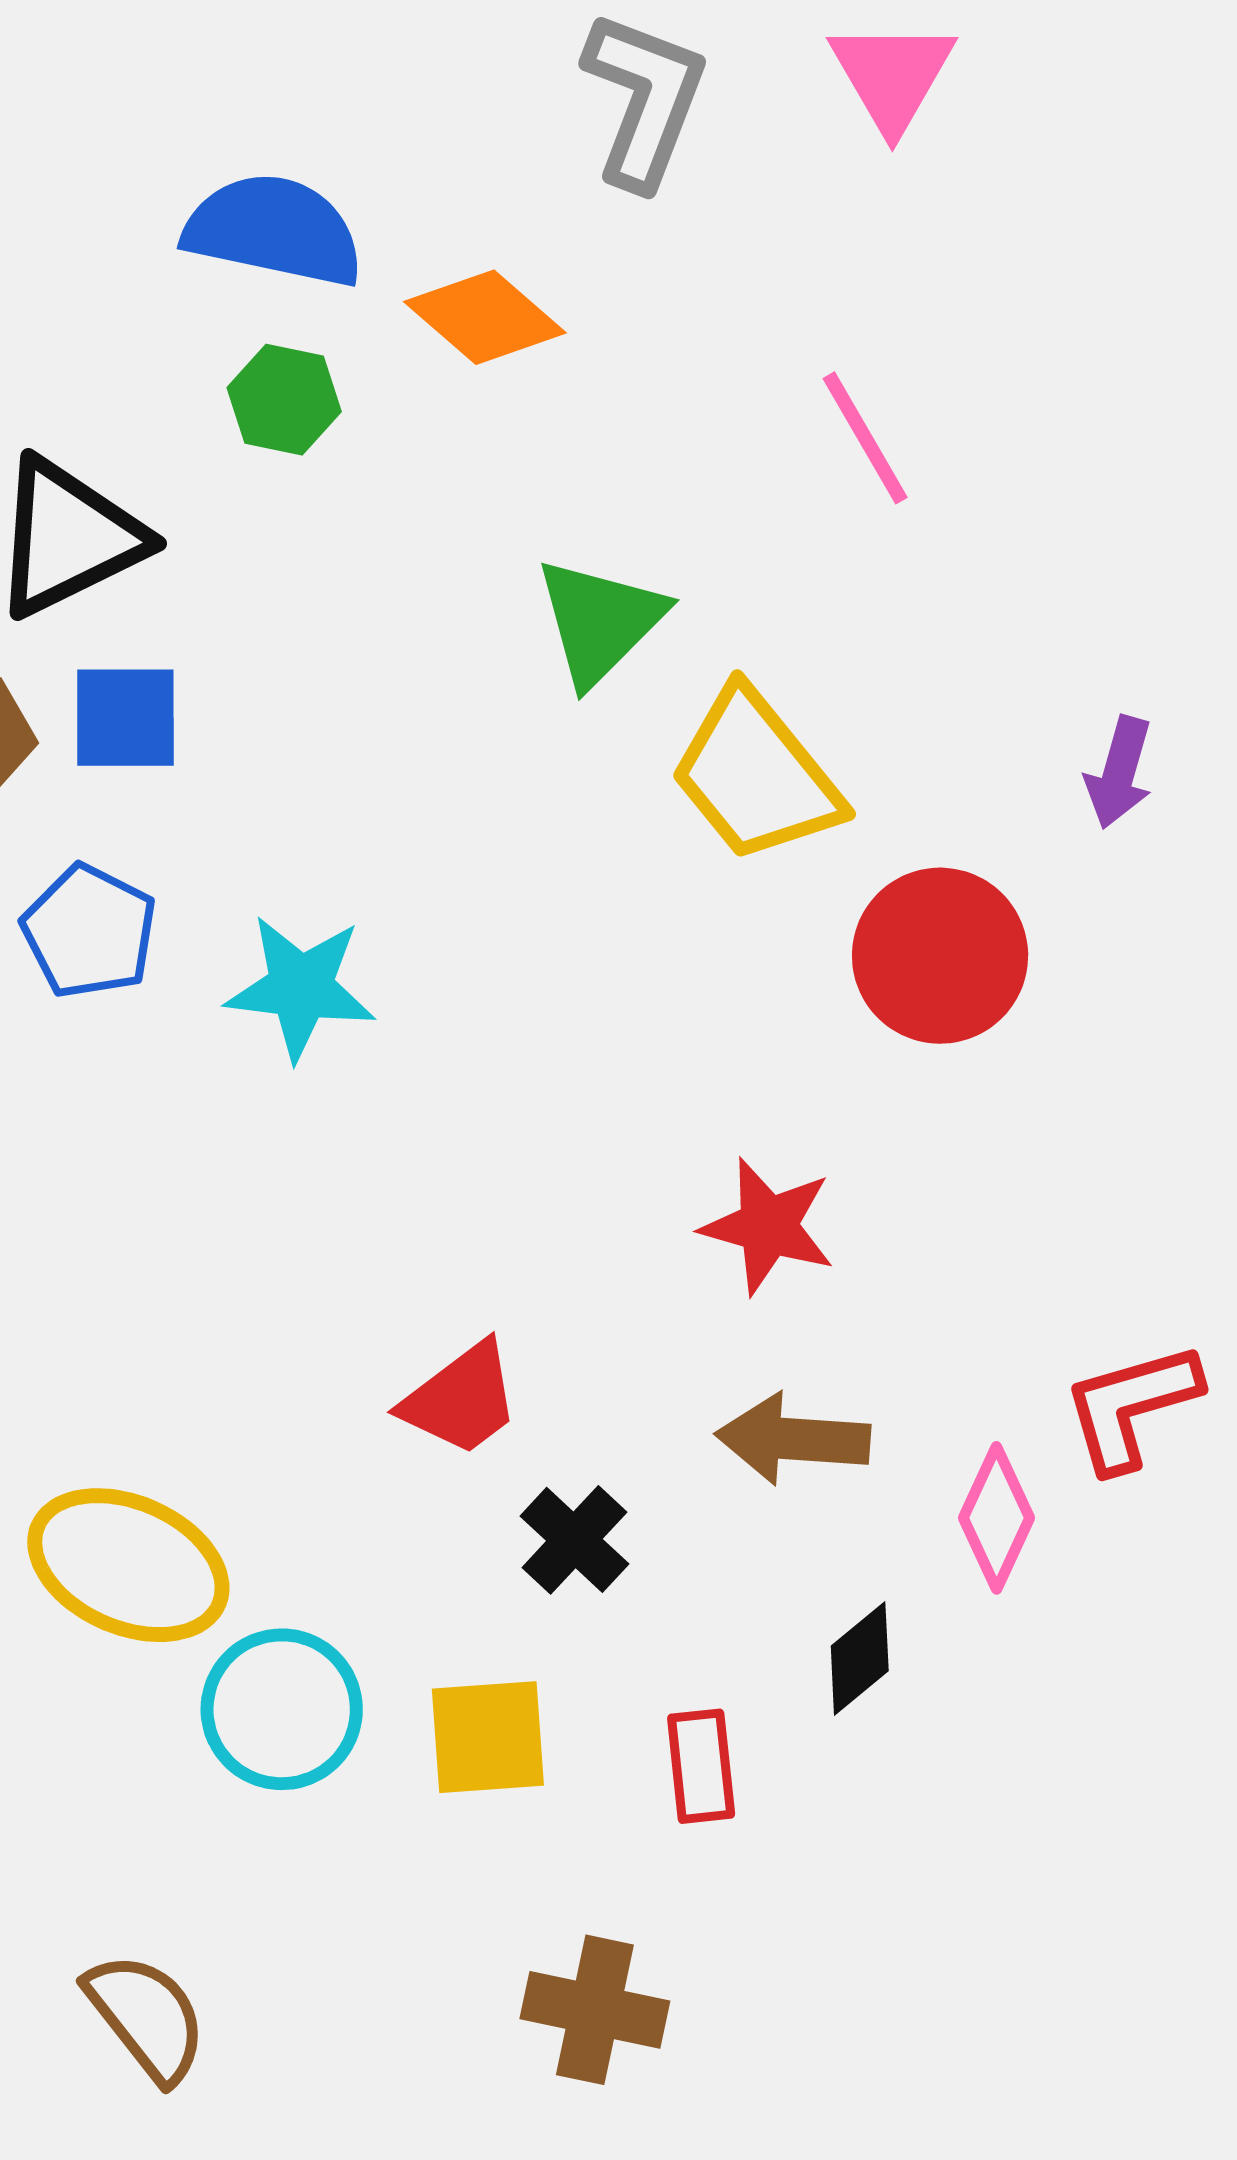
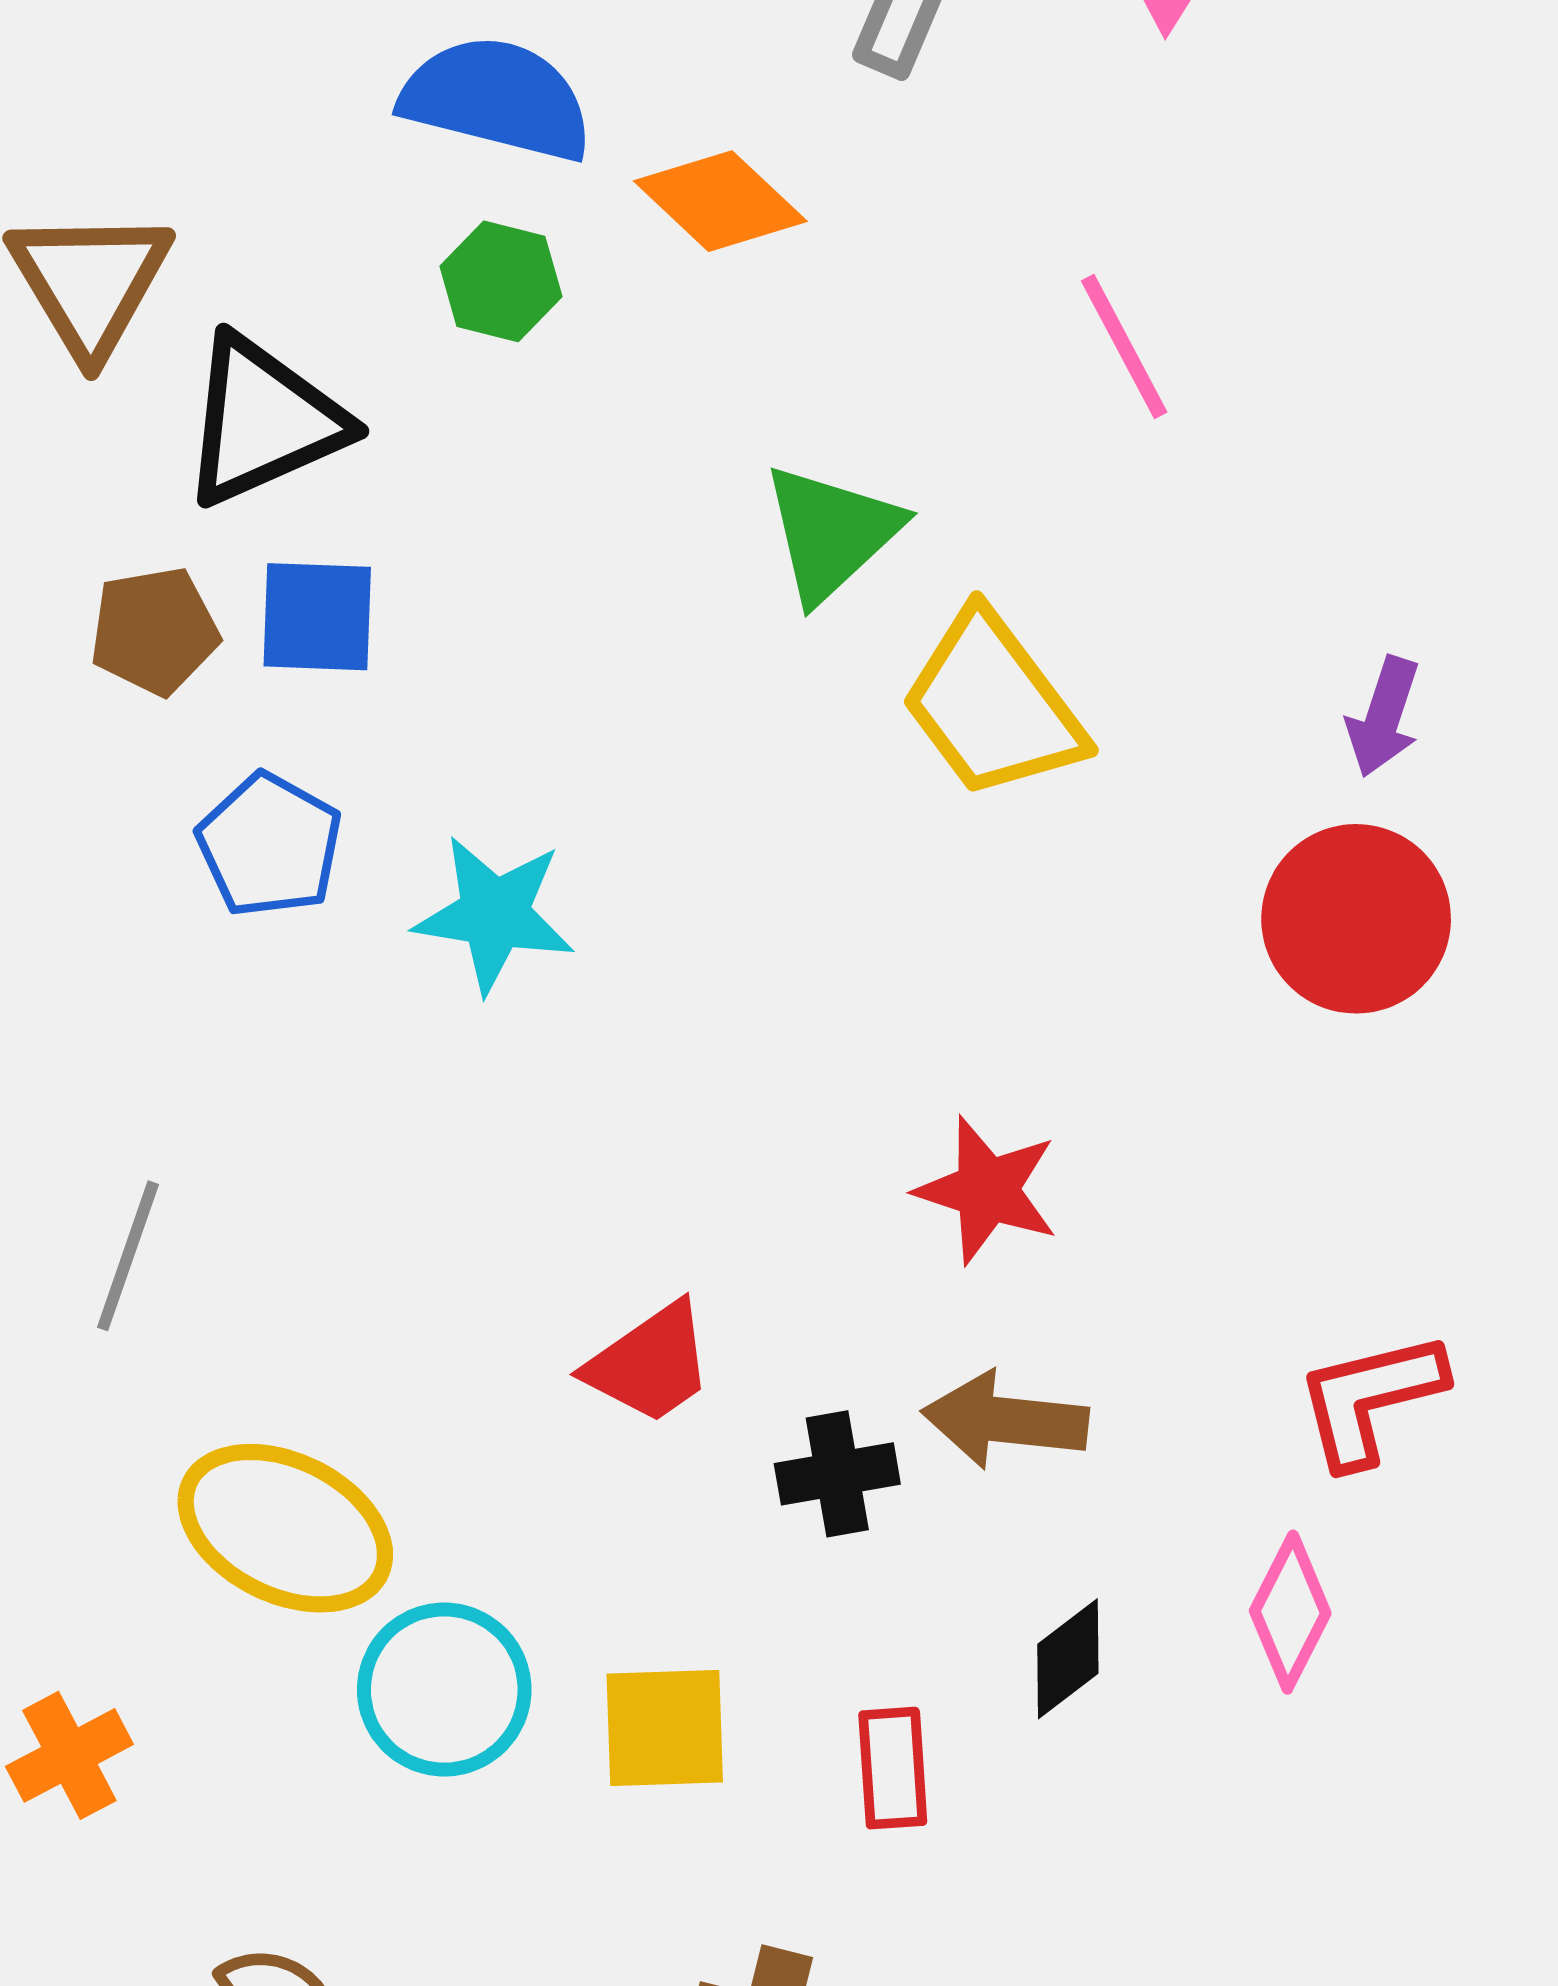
red circle: (940, 956) -> (1356, 919), moved
pink diamond: (996, 1518) -> (1290, 1612), moved
black cross: (574, 1540) -> (837, 1474), moved, turned 35

